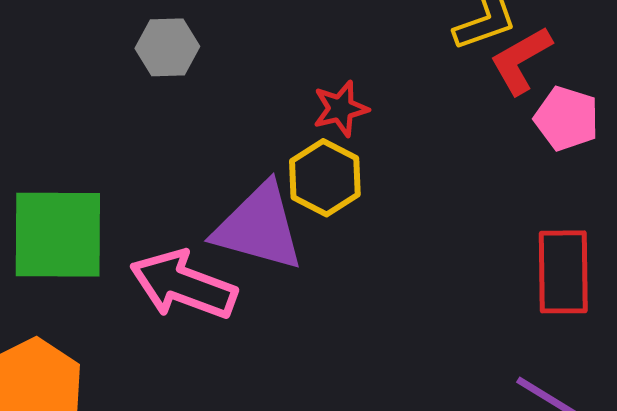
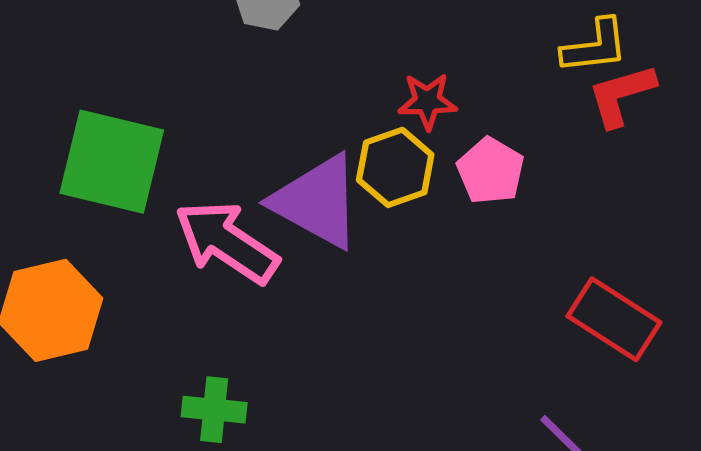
pink pentagon: (567, 118) -> (490, 171), moved
red rectangle: (563, 272) -> (614, 319), turned -70

